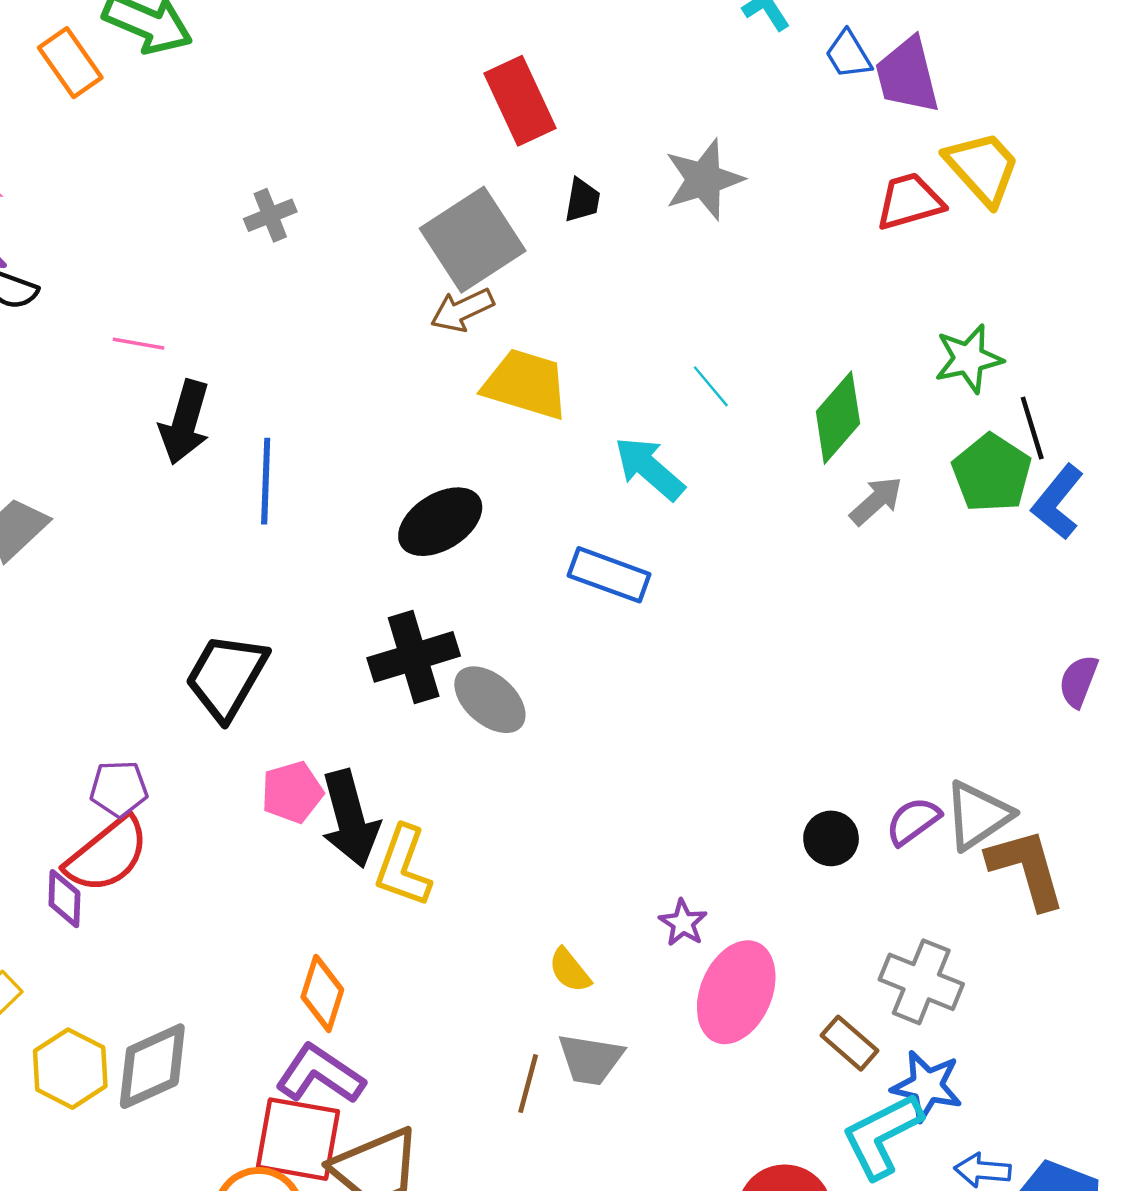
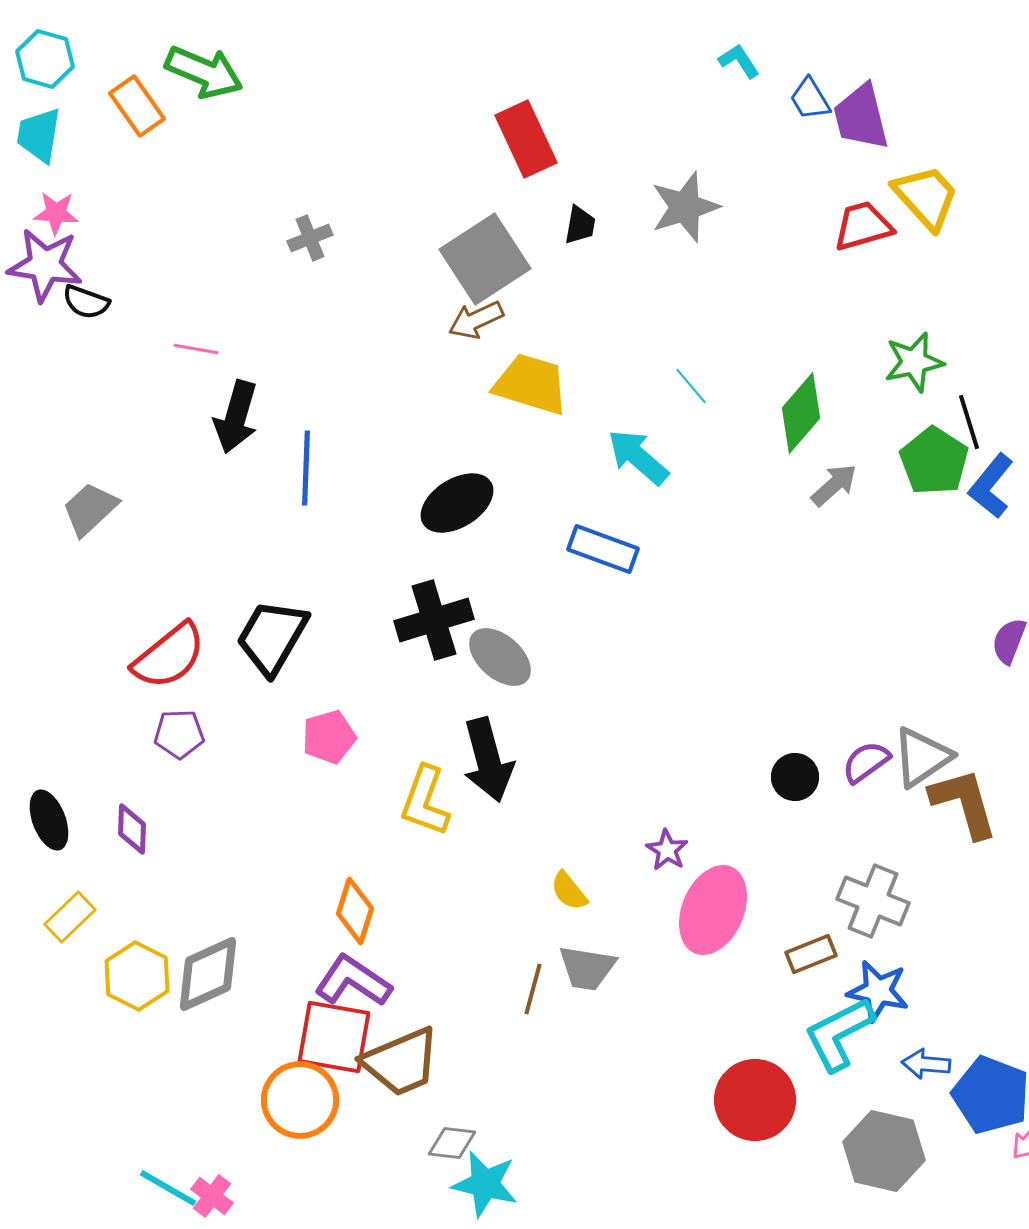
black arrow: (350, 819) -> (488, 760), moved
red semicircle: (107, 855) -> (169, 656), moved
brown rectangle: (850, 1043) -> (811, 954), turned -63

